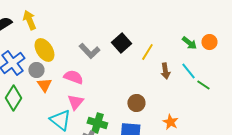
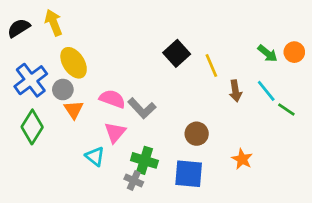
gray L-shape: (89, 51) -> (142, 108), moved
yellow line: (147, 52) -> (211, 65), turned -54
cyan triangle: (60, 120) -> (95, 156), size x0.7

